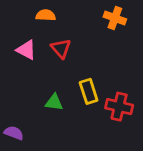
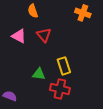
orange semicircle: (46, 15) -> (33, 11), turned -112
red cross: (119, 107) -> (60, 89), moved

